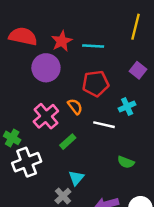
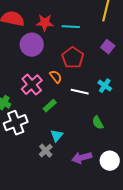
red star: (62, 41) -> (45, 23), turned 30
red pentagon: (96, 84) -> (73, 58), turned -30
cyan cross: (127, 107) -> (105, 86), moved, turned -32
green semicircle: (126, 162) -> (98, 123), turned 40

